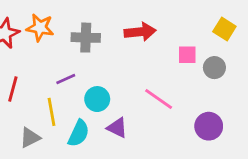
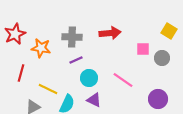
orange star: (40, 28) -> (41, 48), moved
purple line: (66, 79) -> (76, 60), moved
cyan circle: (97, 99) -> (89, 78), moved
yellow line: (51, 112) -> (48, 89), turned -54

